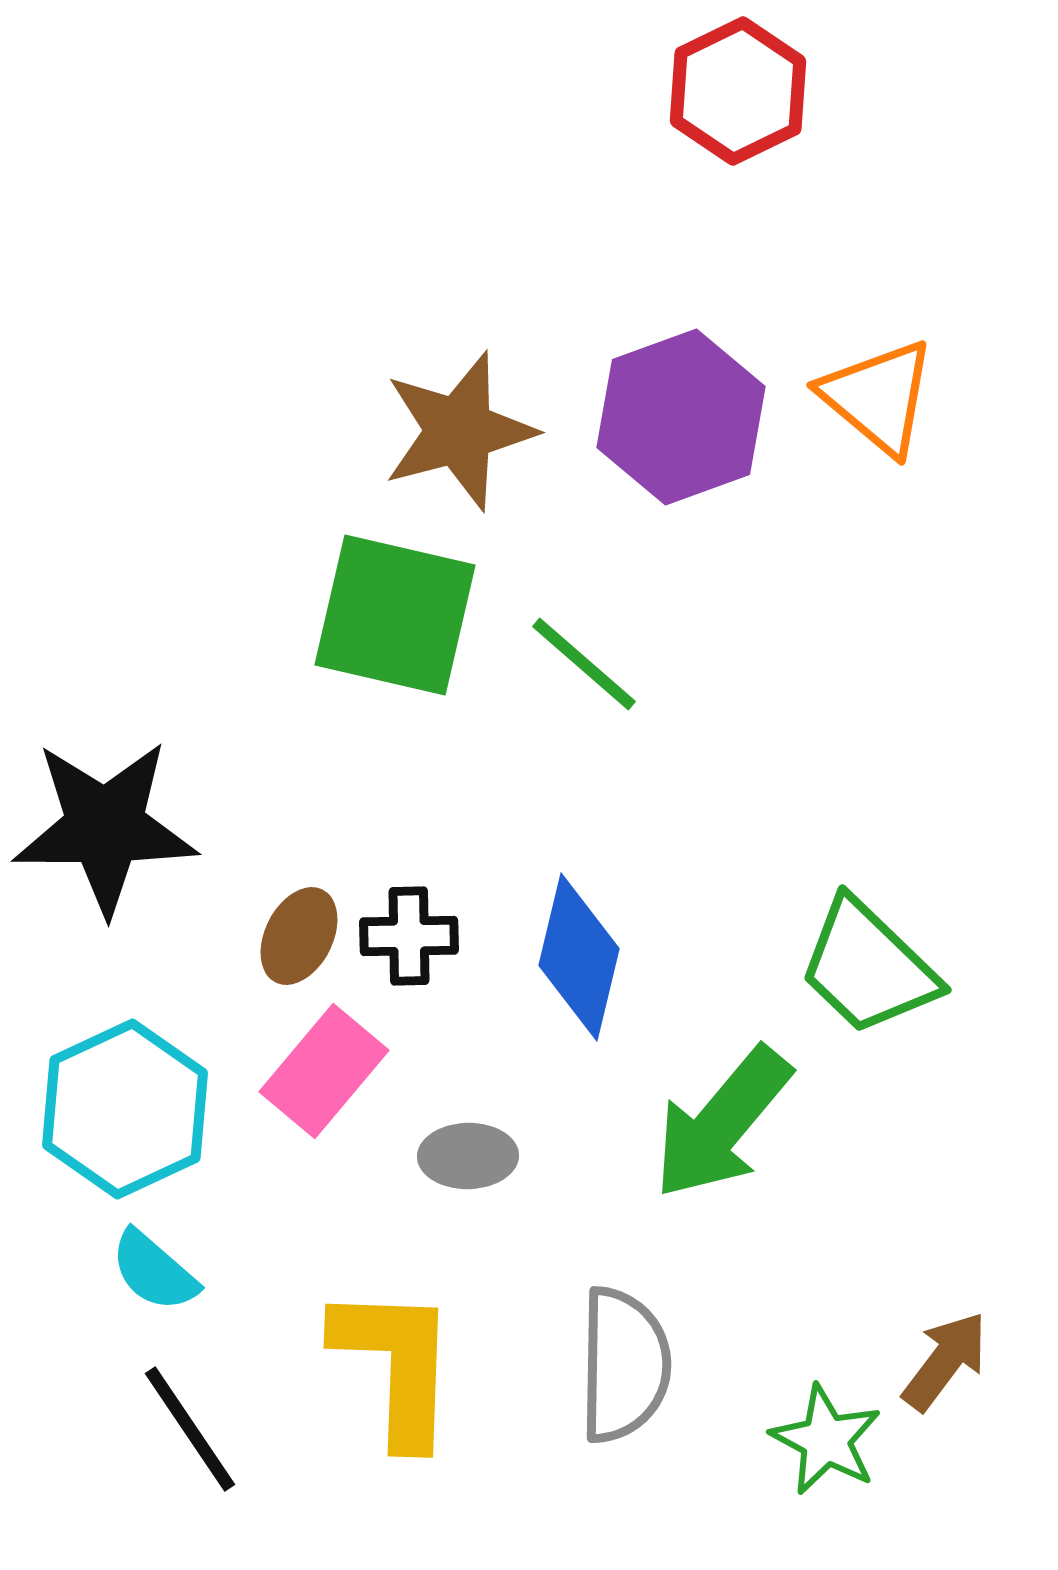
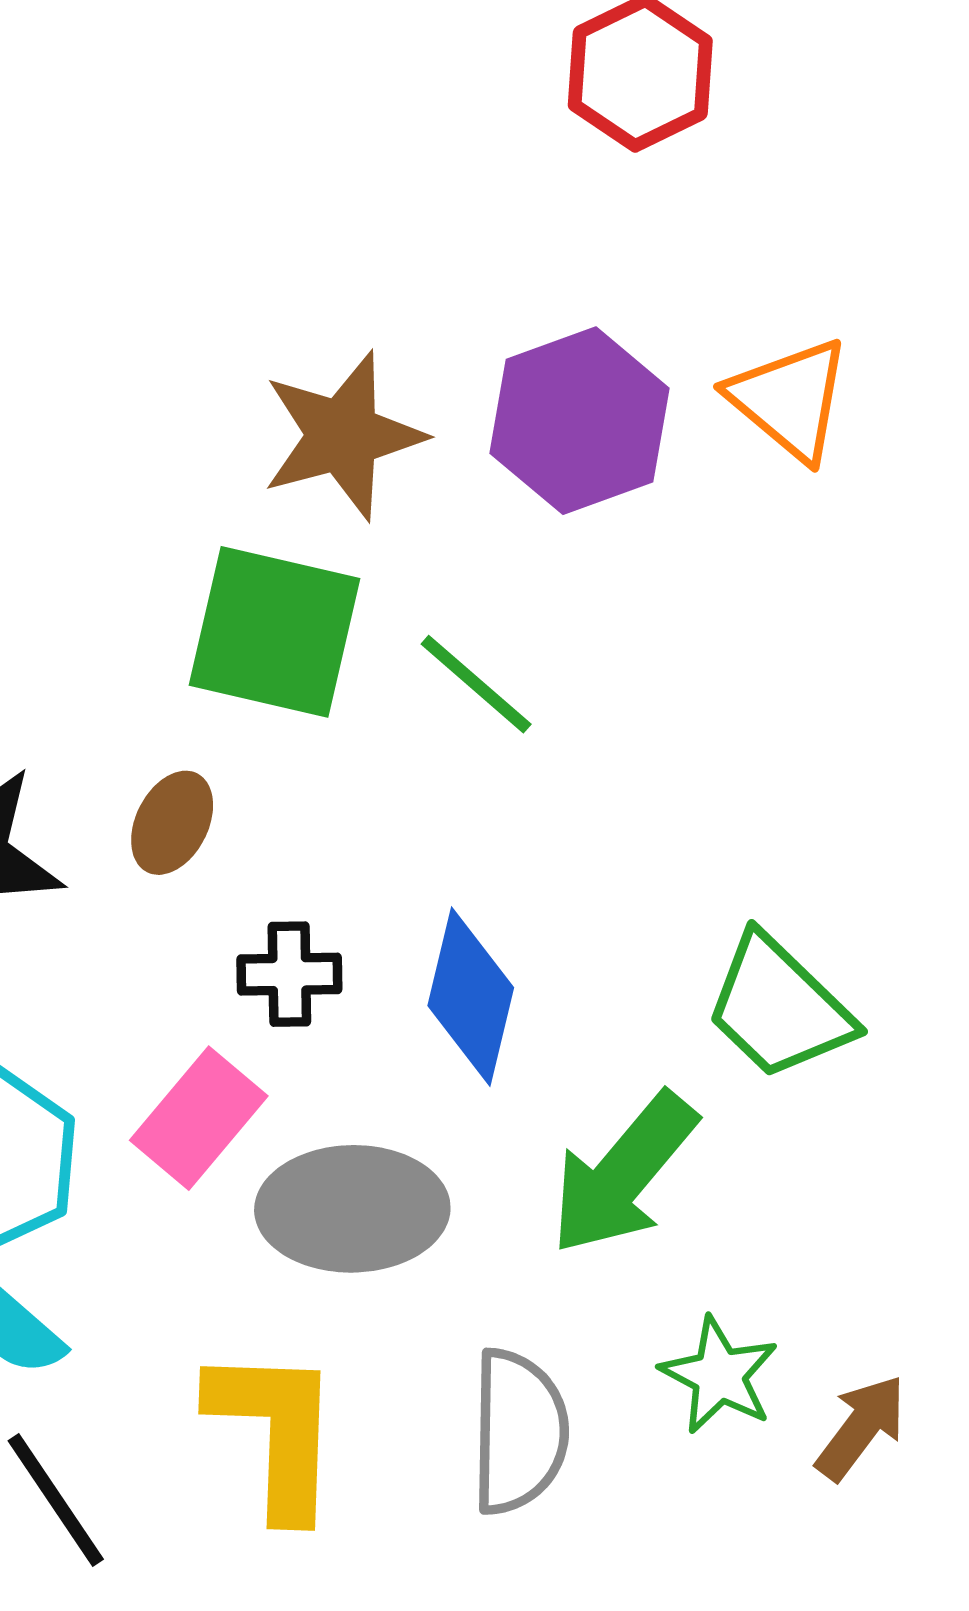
brown ellipse: (299, 936) -> (172, 823), moved
gray ellipse: (468, 1156) -> (352, 1209), size x1.8
green star: (826, 1440) -> (719, 1375), moved

